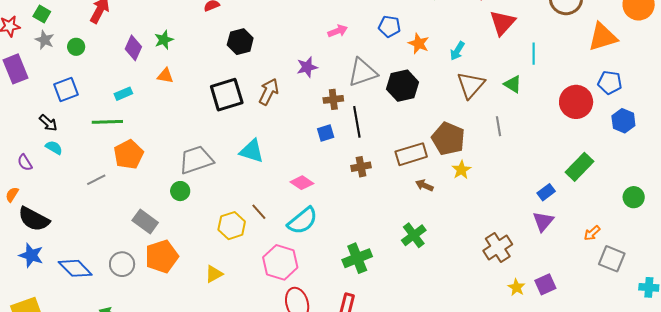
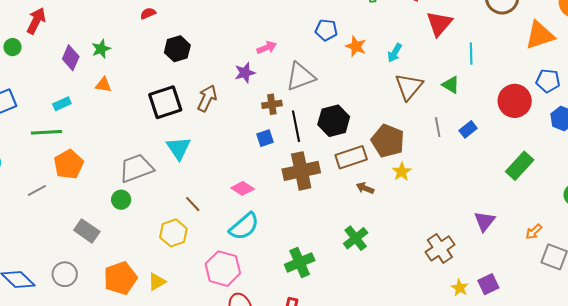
pink arrow: (338, 31) -> (267, 48), moved
green circle: (76, 47) -> (13, 47), moved
black hexagon: (403, 86) -> (334, 121), moved
cyan triangle: (252, 151) -> (179, 148), moved, turned 40
brown cross: (361, 167) -> (301, 171), size x1.8
blue rectangle: (546, 192) -> (468, 129), moved
brown line: (259, 212) -> (193, 204), moved
orange pentagon: (162, 256) -> (120, 278), moved

